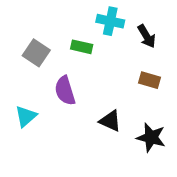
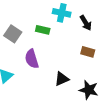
black triangle: (110, 121) -> (62, 79), turned -49

